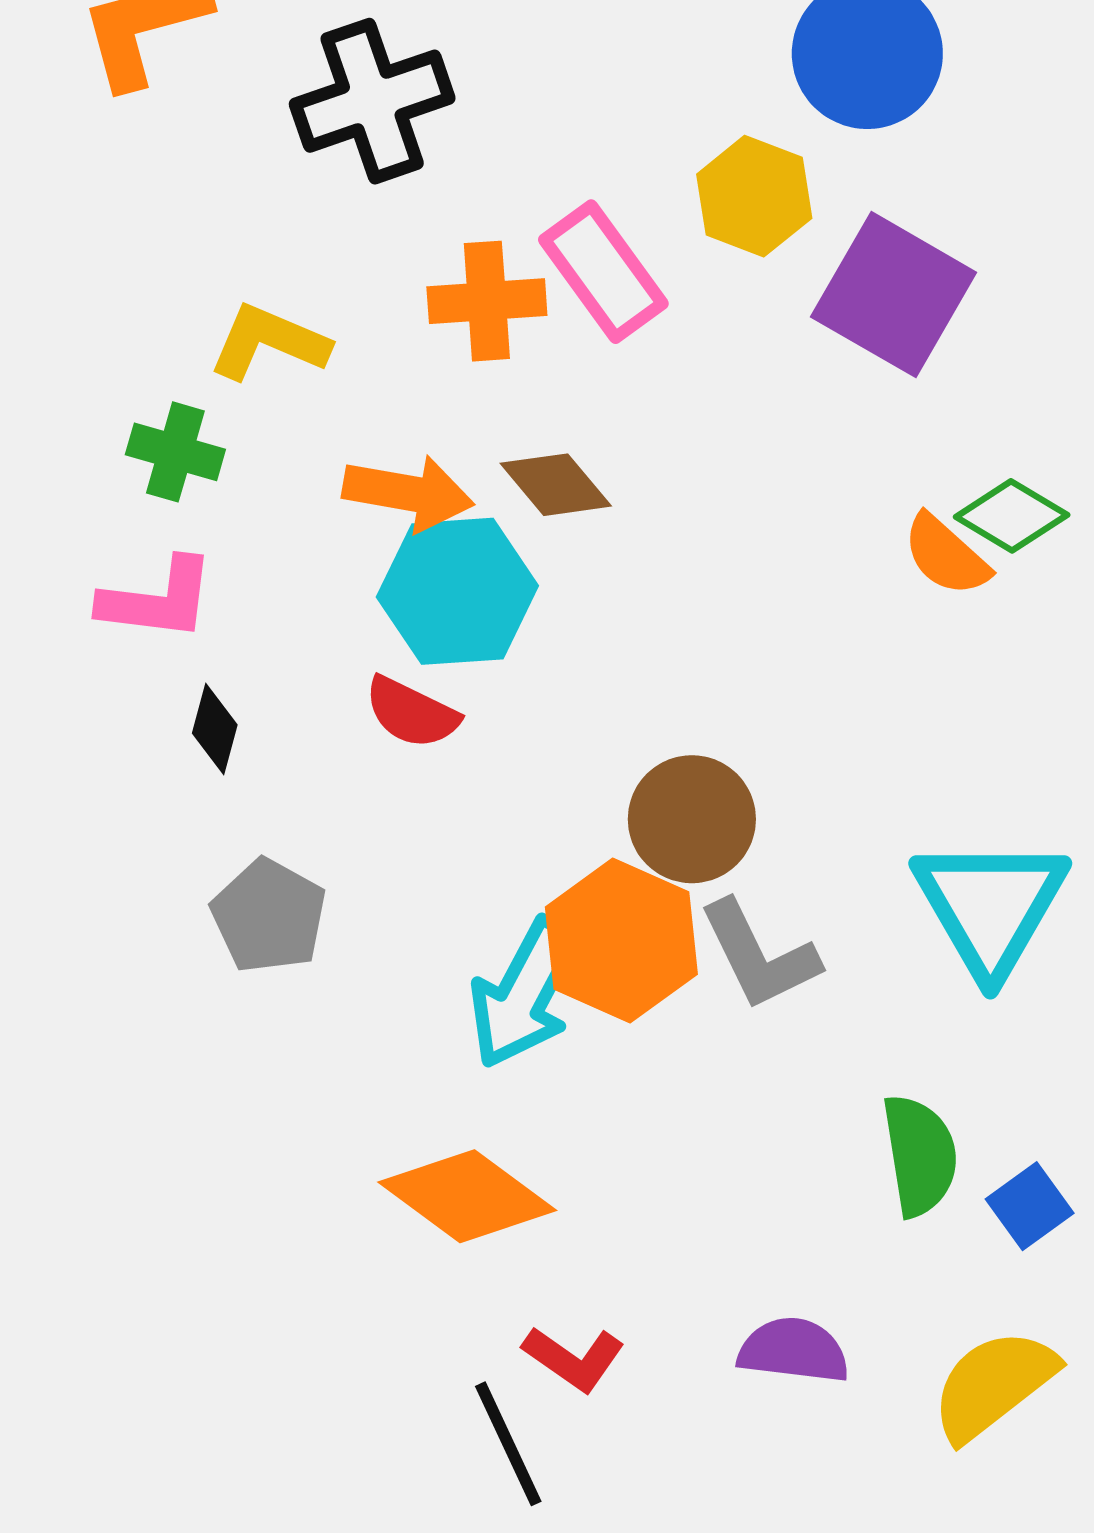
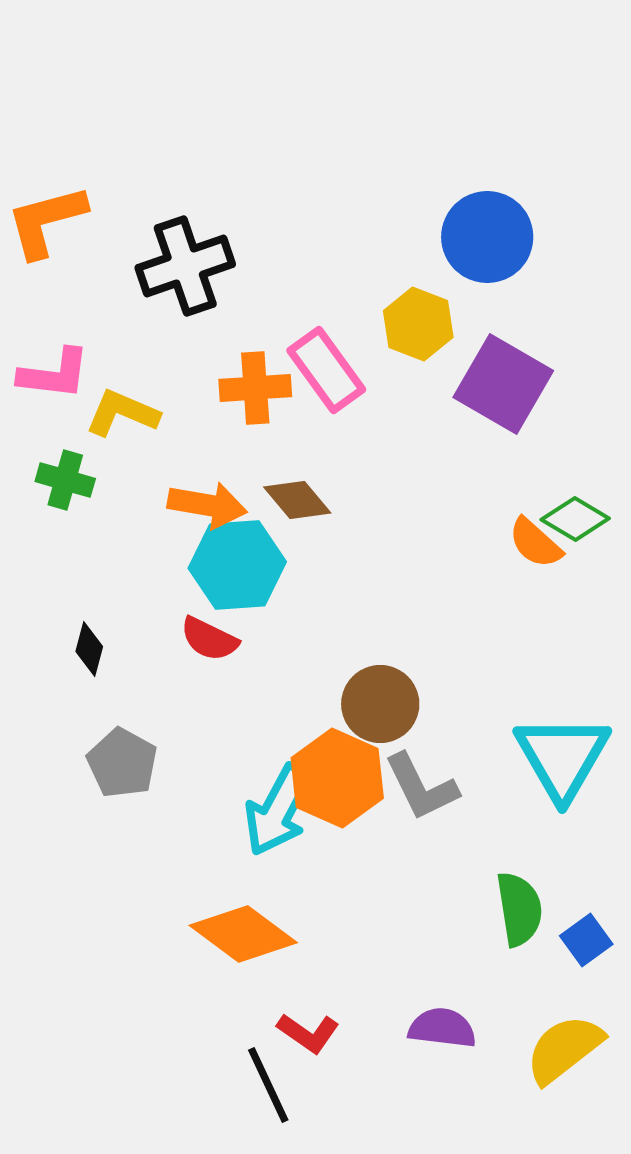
pink L-shape: (157, 600) -> (54, 374), moved

